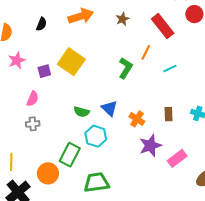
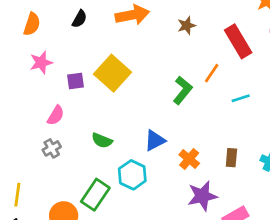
blue triangle: (109, 108) -> (155, 140), turned 42
green semicircle: (82, 112) -> (102, 140), moved
gray cross: (33, 124) -> (52, 148), turned -32

